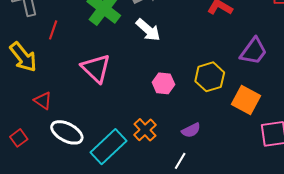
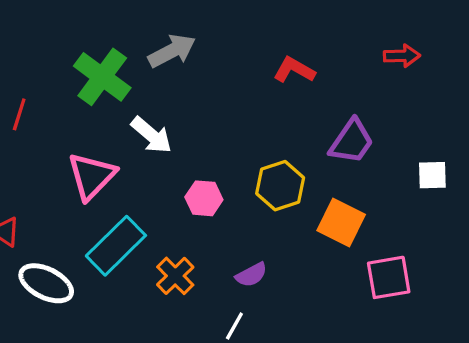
white arrow: (148, 30) -> (151, 135), moved
pink triangle: (96, 68) -> (92, 176), turned 32
cyan rectangle: (108, 147) -> (116, 246), moved

